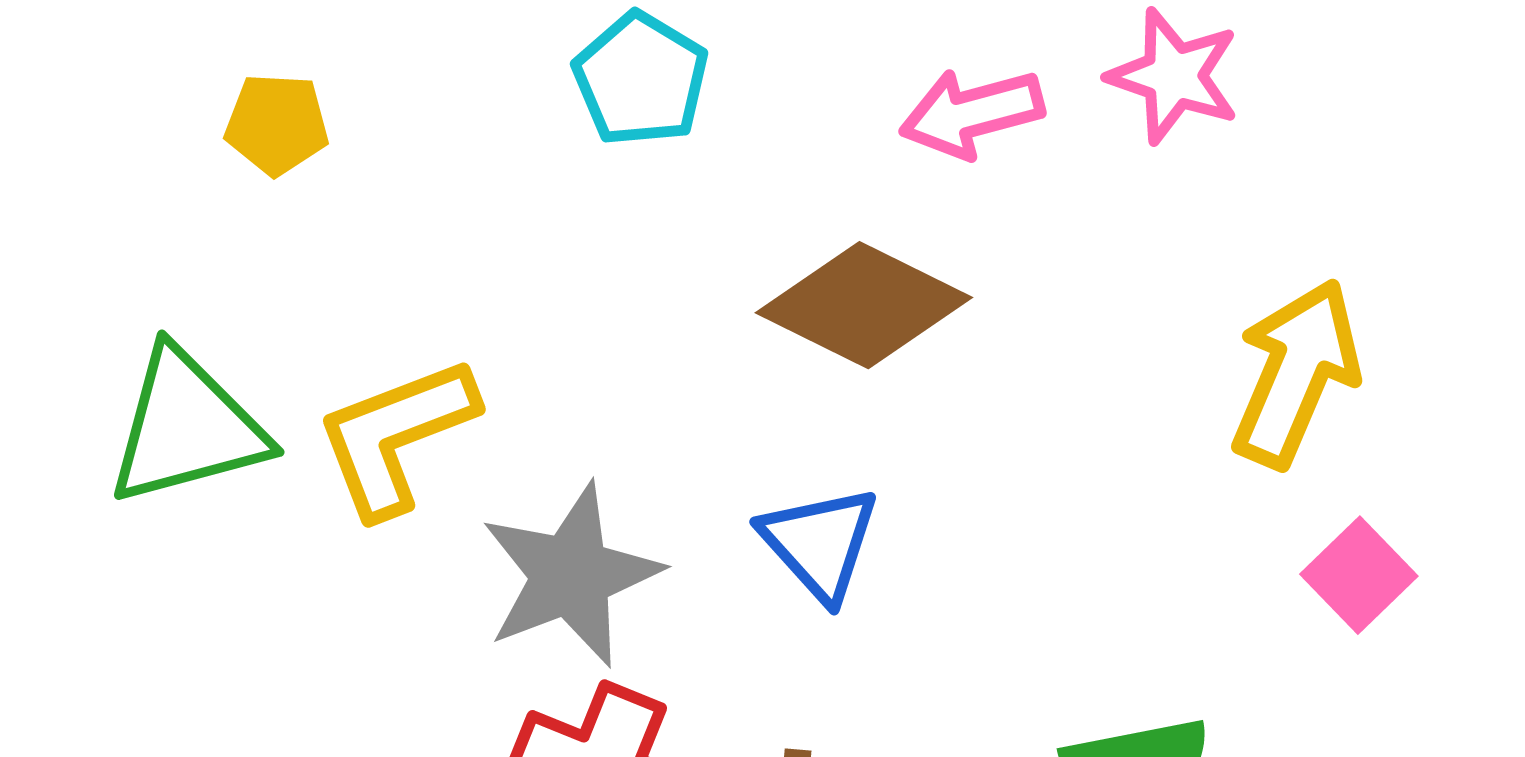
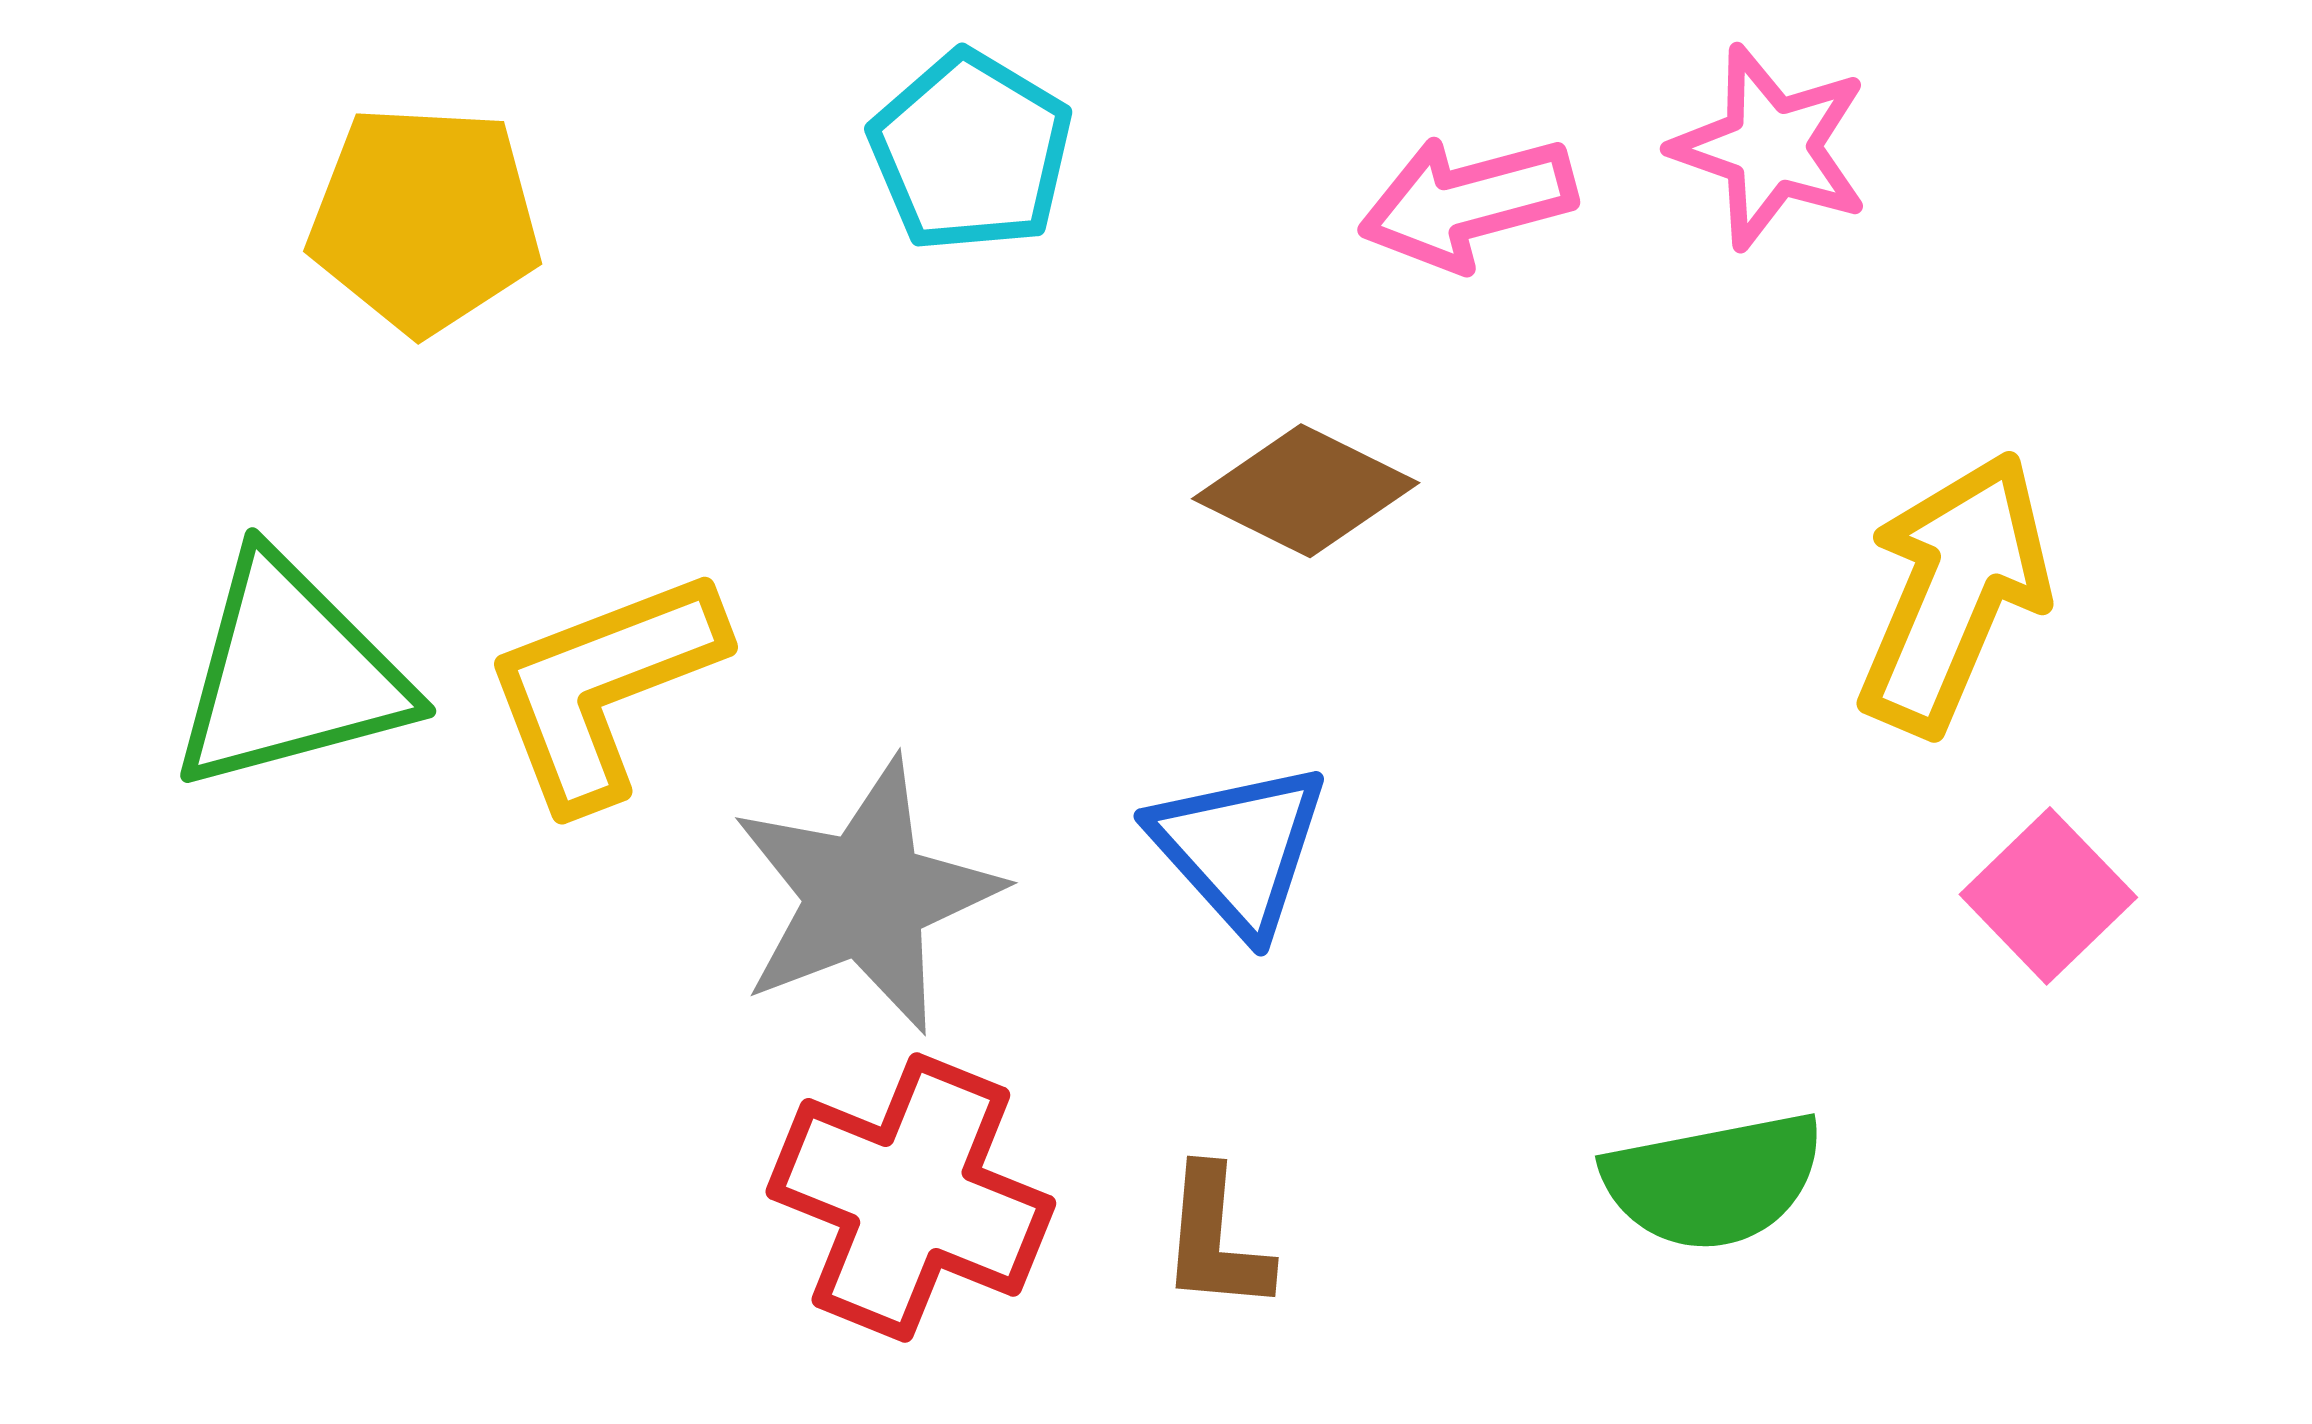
yellow pentagon: (277, 124) -> (425, 219), size x1.5
brown diamond: (864, 305) -> (1306, 491), size x0.7

